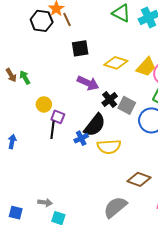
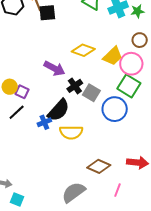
black square: (80, 48) -> (47, 13), moved
purple square: (58, 117) -> (22, 92), moved
black line: (52, 130) -> (17, 112), turned 36

